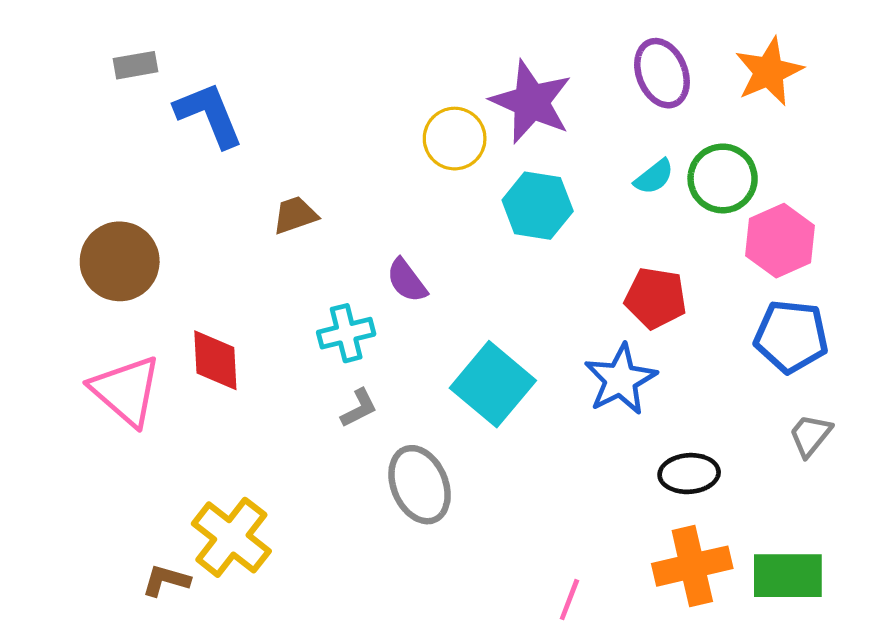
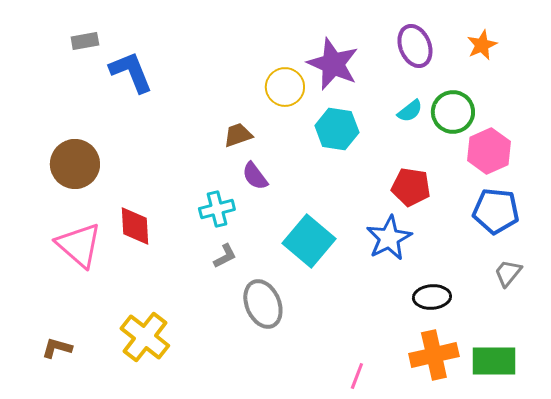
orange star: (769, 72) -> (482, 45), size x0.7
brown trapezoid: (295, 215) -> (238, 135), moved
brown L-shape: (166, 580) -> (57, 348), moved

